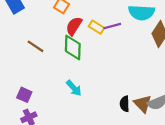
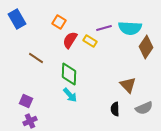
purple line: (112, 26) -> (104, 28), moved
green diamond: (73, 47) -> (69, 74), moved
brown triangle: (143, 104) -> (128, 85), moved

